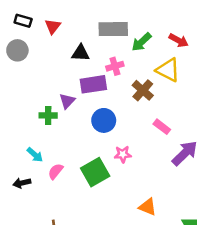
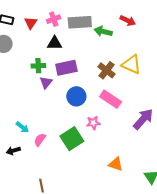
red arrow: (179, 40) -> (128, 21), moved
green arrow: (141, 42) -> (103, 31), turned 60
pink cross: (115, 66) -> (54, 19), moved
yellow triangle: (168, 70) -> (131, 64), moved
green cross: (48, 115) -> (38, 66), moved
pink rectangle: (162, 127) -> (111, 99), moved, size x1.5

